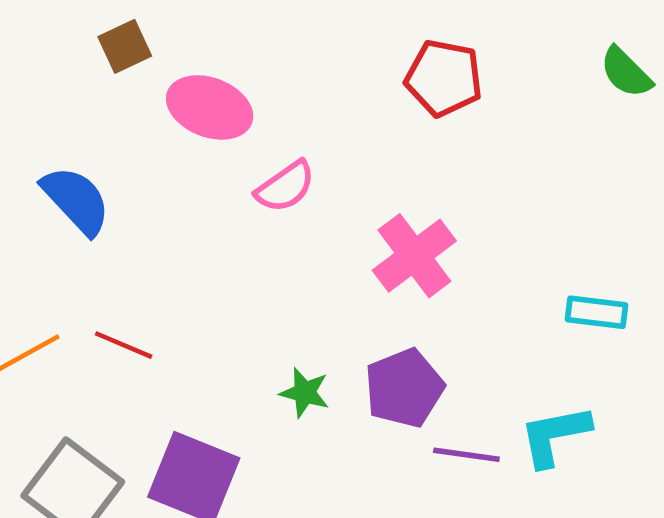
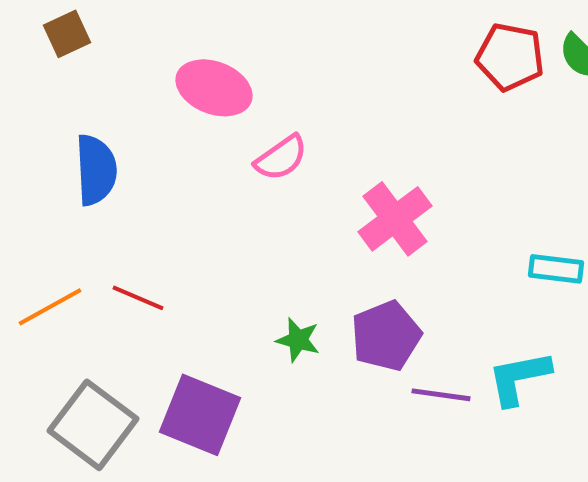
brown square: (125, 46) -> (67, 34), moved
red pentagon: (444, 78) -> (510, 57), moved
blue semicircle: (76, 200) -> (96, 170), turned 40

